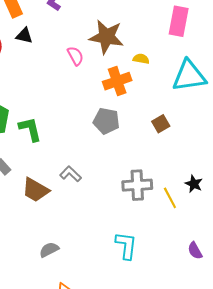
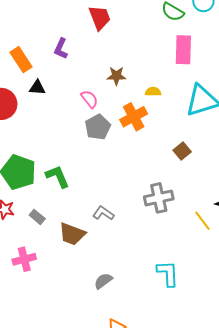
brown star: (106, 37) -> (116, 76), size x0.6
gray pentagon: (106, 121) -> (98, 127), moved, turned -30
gray cross: (137, 185) -> (159, 198), moved
gray semicircle: (49, 250) -> (103, 281), moved

